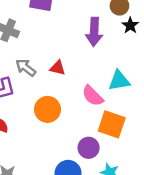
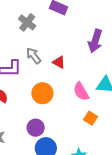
orange square: (112, 124) -> (90, 118), size x0.6
purple circle: (89, 148) -> (36, 128), moved

